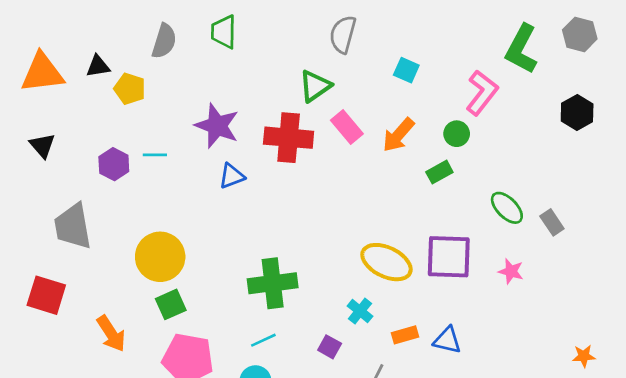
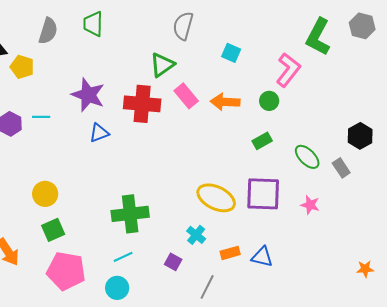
black hexagon: (577, 113) -> (360, 136), moved
orange arrow: (398, 135) -> (225, 102), turned 52
green rectangle: (439, 172) -> (262, 141), moved
yellow circle: (160, 257) -> (45, 194), size x0.7

